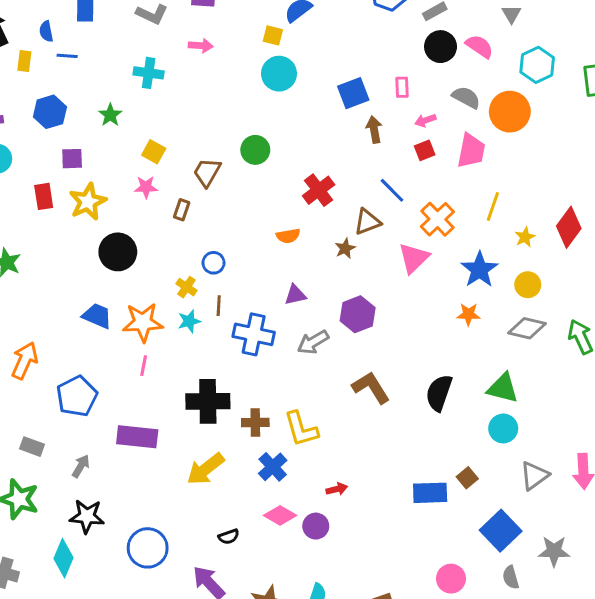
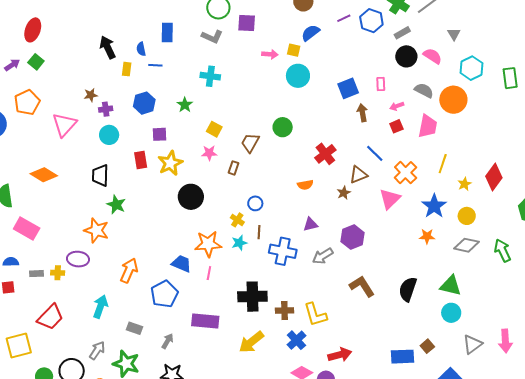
pink arrow: (201, 46) -> (270, 54), moved
blue trapezoid: (97, 316) -> (181, 264), moved
red arrow: (337, 489) -> (340, 355), size x1.6

